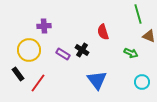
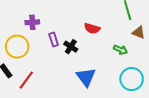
red semicircle: (103, 32) -> (92, 28), turned -56
purple rectangle: (63, 54) -> (54, 40), moved, turned 40
cyan circle: (142, 82) -> (132, 79), size x1.5

